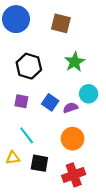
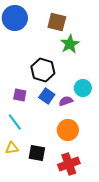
green star: (75, 62) -> (70, 44), moved
black hexagon: (29, 66) -> (43, 70), moved
cyan line: (27, 135) -> (15, 122), moved

